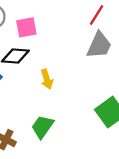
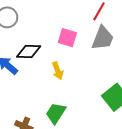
pink square: (26, 27) -> (67, 38), moved, turned 30

